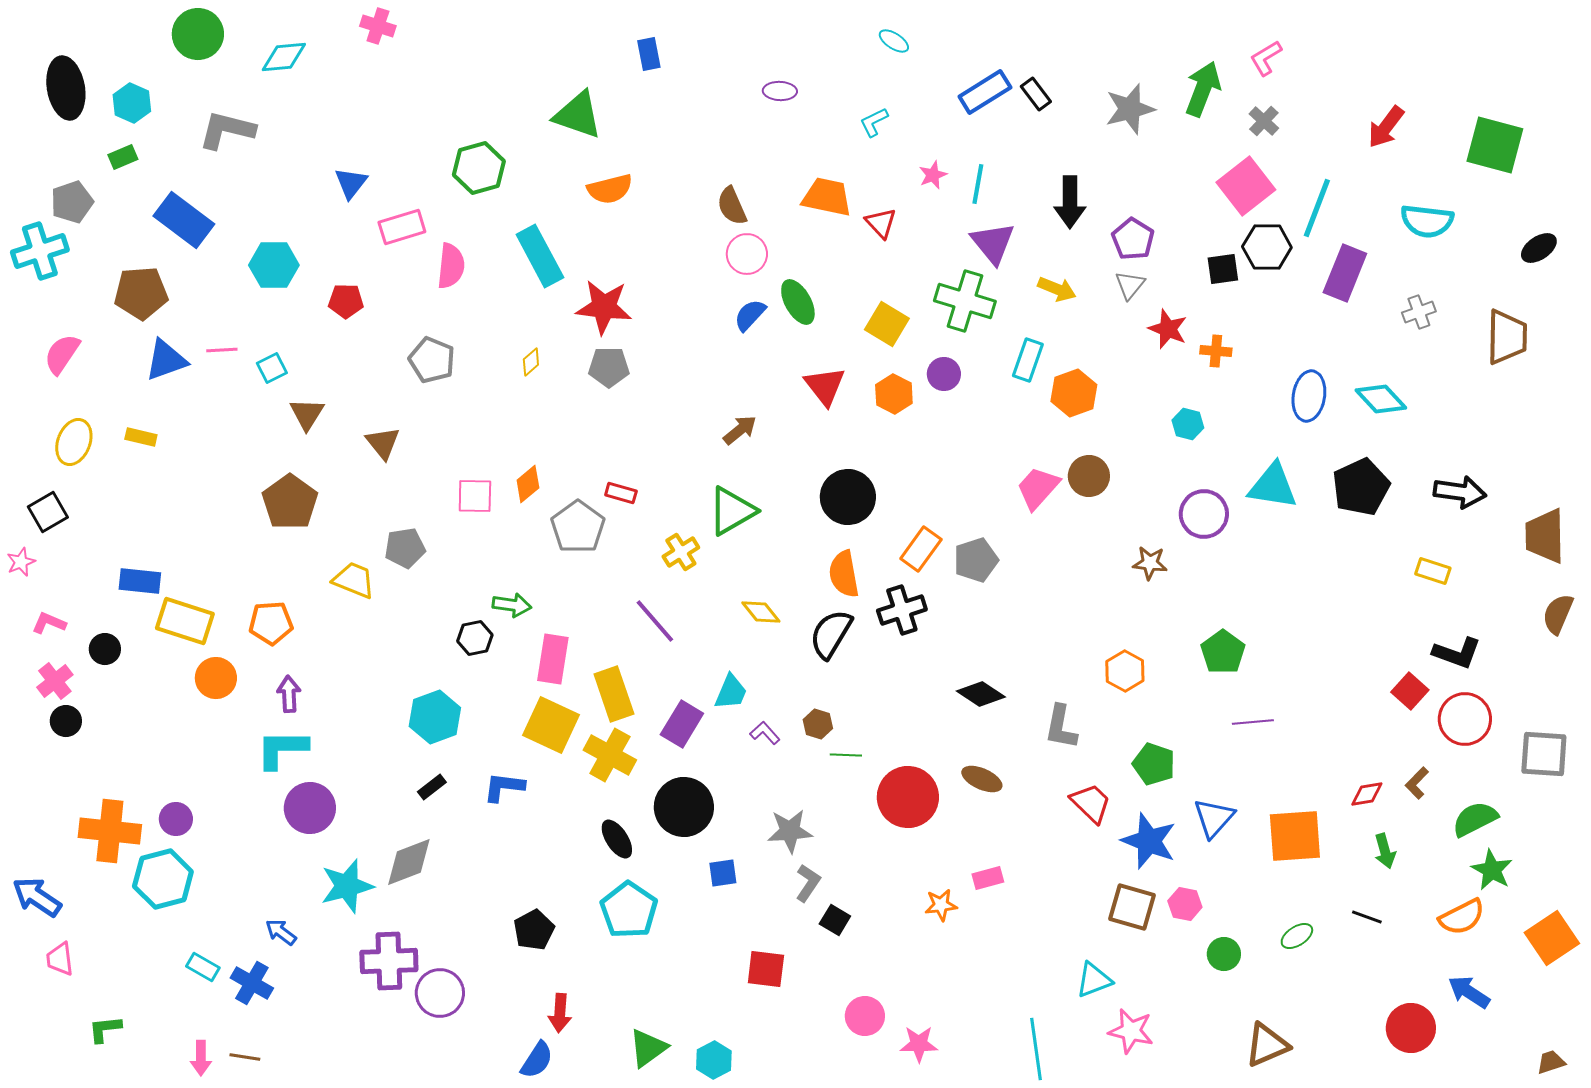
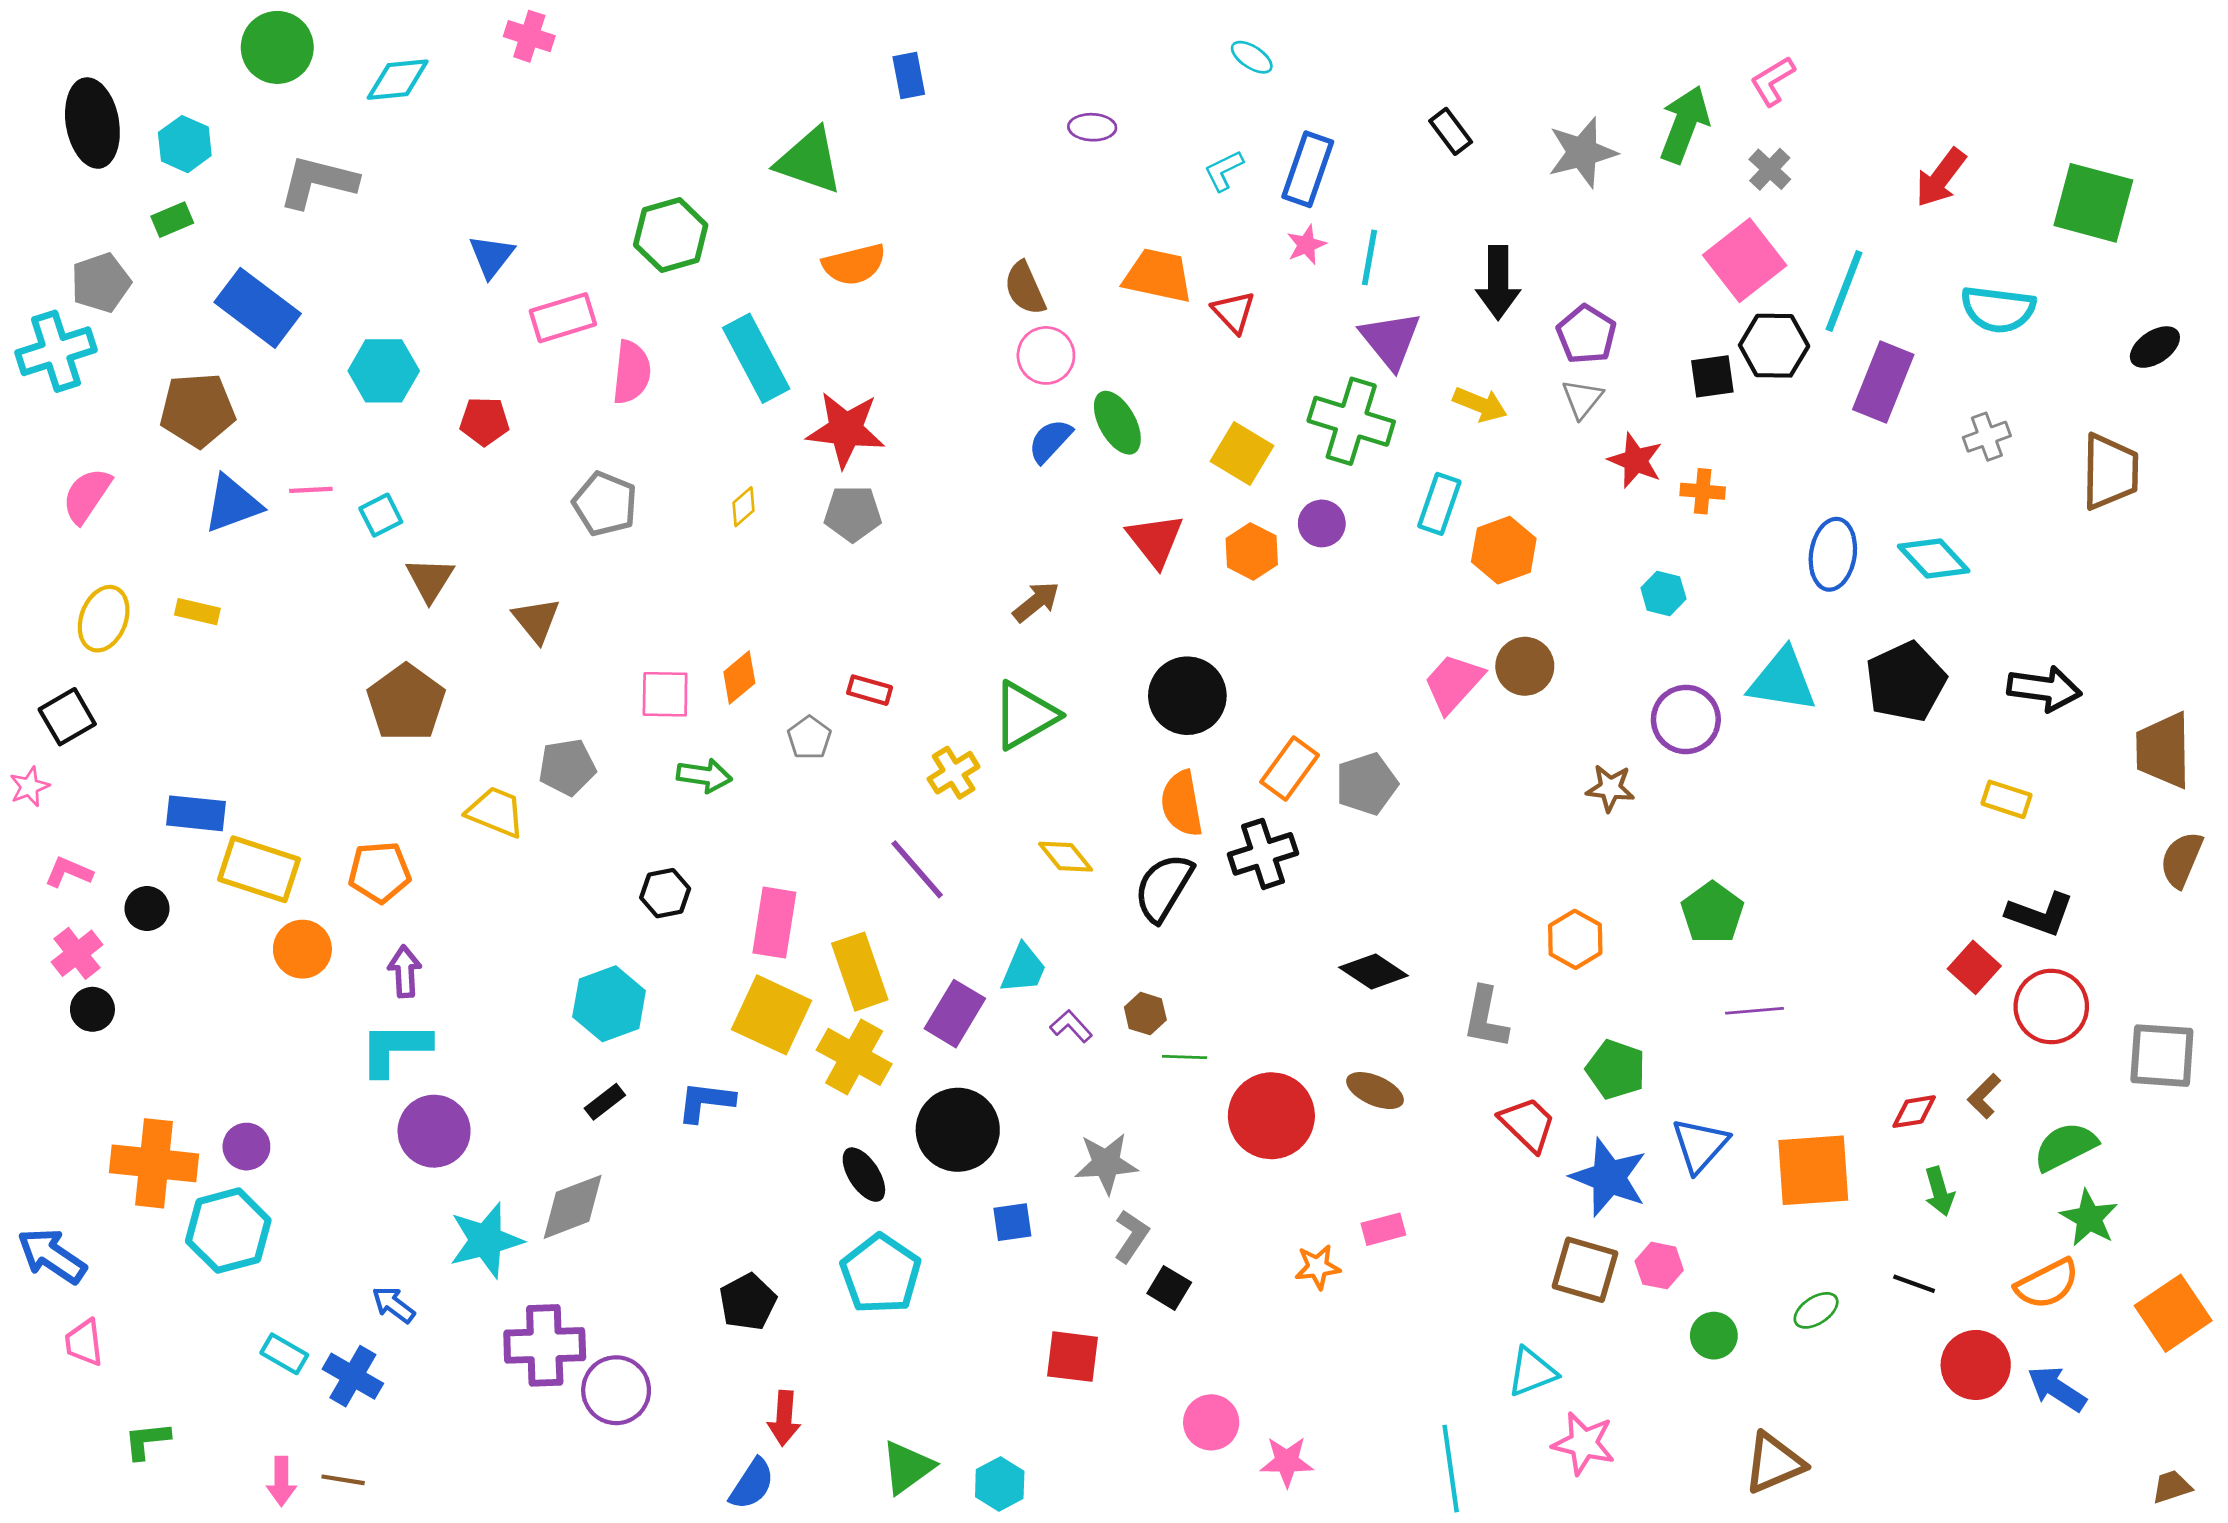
blue rectangle: (985, 92) -> (1308, 169), moved, turned -39
gray pentagon: (578, 527) -> (809, 738), size x0.6
green arrow: (512, 605) -> (704, 776), moved
red circle: (1411, 1028) -> (1976, 1365), moved

